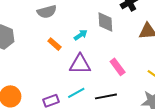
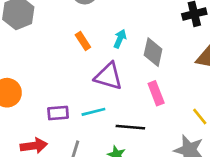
gray diamond: (105, 22) -> (153, 52), moved
cyan arrow: (81, 35) -> (120, 39), turned -48

